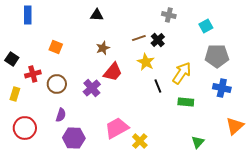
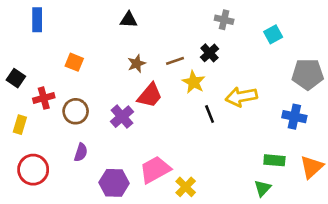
brown line: (139, 38) -> (175, 61), moved
gray pentagon: (217, 56) -> (308, 74), moved
yellow arrow: (182, 73) -> (241, 97), turned -135
green rectangle: (186, 102) -> (274, 160), moved
purple hexagon: (74, 138) -> (114, 183), moved

